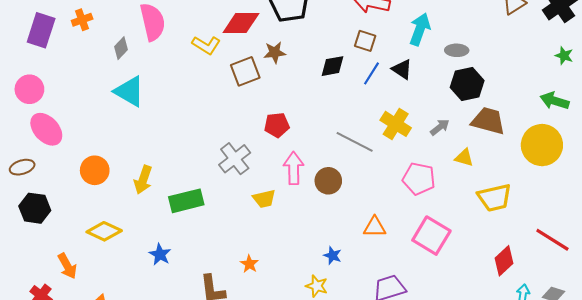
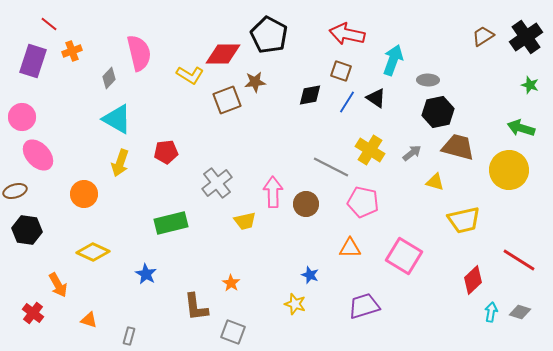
red pentagon: (277, 125) -> (166, 152), moved
pink pentagon: (419, 179) -> (363, 202), moved
yellow arrow: (143, 180) -> (120, 163), moved

